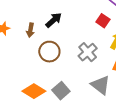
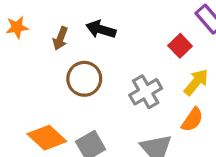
black arrow: (54, 20) -> (101, 29), turned -132

